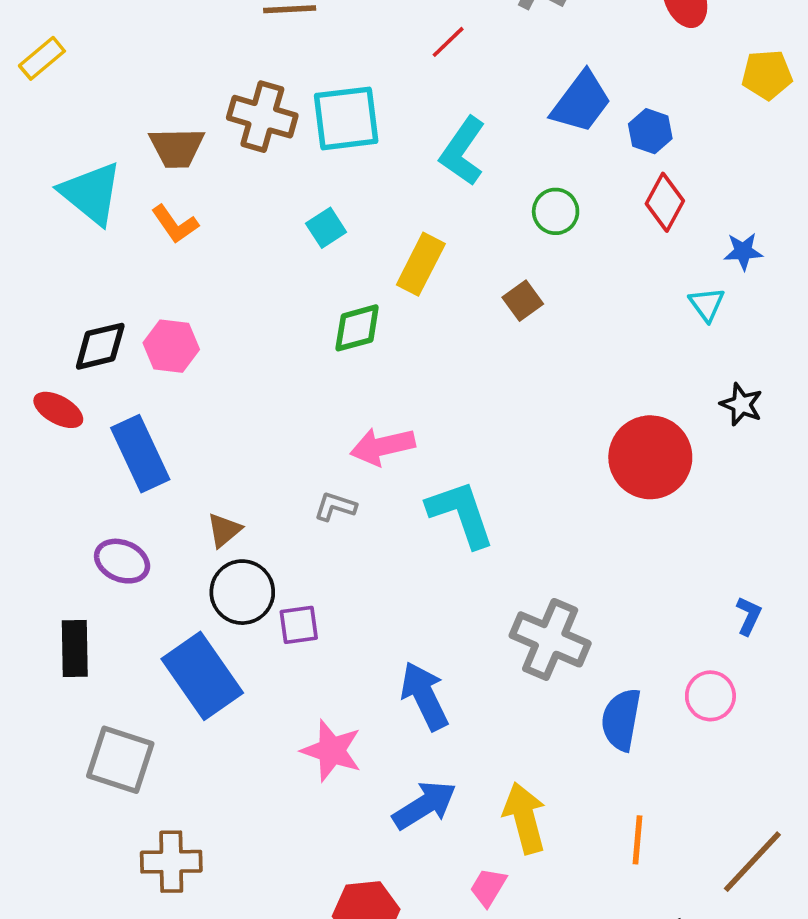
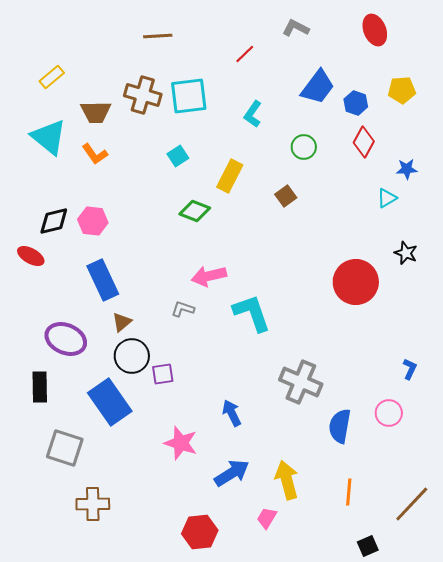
yellow rectangle: (42, 58) -> (52, 77), moved
yellow pentagon: (767, 75) -> (402, 90), moved
cyan L-shape: (463, 151) -> (253, 114), size x0.7
cyan triangle: (707, 304) -> (387, 198), turned 35
green diamond: (357, 328) -> (195, 211), turned 36
blue rectangle: (140, 454) -> (103, 280), moved
purple ellipse: (122, 561) -> (66, 339), size x1.4
blue arrow: (424, 696) -> (232, 413), size x0.7

